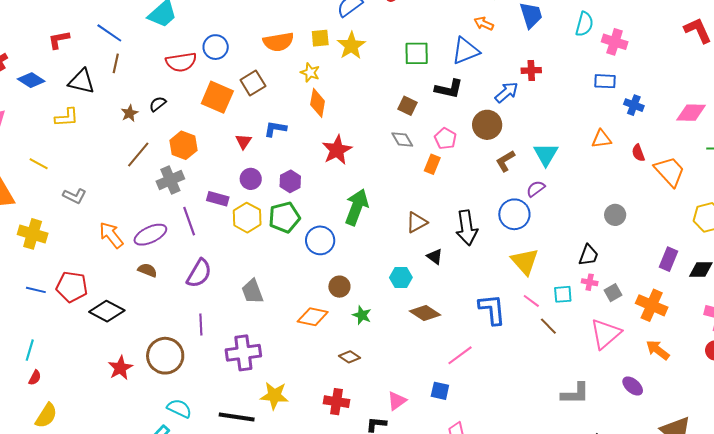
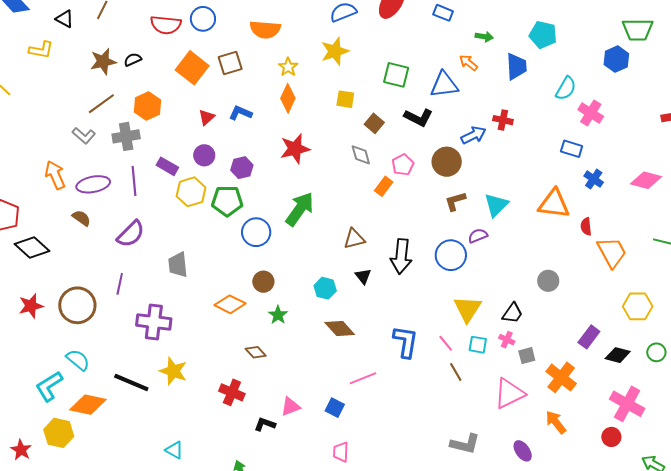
yellow square: (320, 38) -> (345, 99), moved
black triangle: (82, 81) -> (65, 19), size x0.7
brown star: (130, 113) -> (103, 62), size x1.5
pink diamond: (691, 113) -> (646, 180), moved
orange triangle: (601, 139) -> (554, 204), size x1.6
gray L-shape: (75, 196) -> (84, 136), moved
yellow triangle: (525, 261) -> (468, 309), moved

